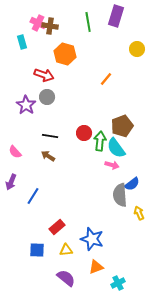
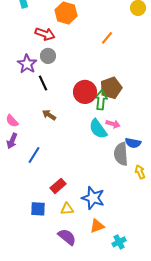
brown pentagon: (122, 126) -> (111, 88), moved
red circle: (84, 133) -> (85, 92), size x1.5
black line: (50, 136) -> (43, 83), moved, turned 56
cyan semicircle: (116, 148) -> (98, 129), moved
pink semicircle: (15, 152) -> (12, 121), moved
blue semicircle: (132, 184) -> (133, 143), turned 49

